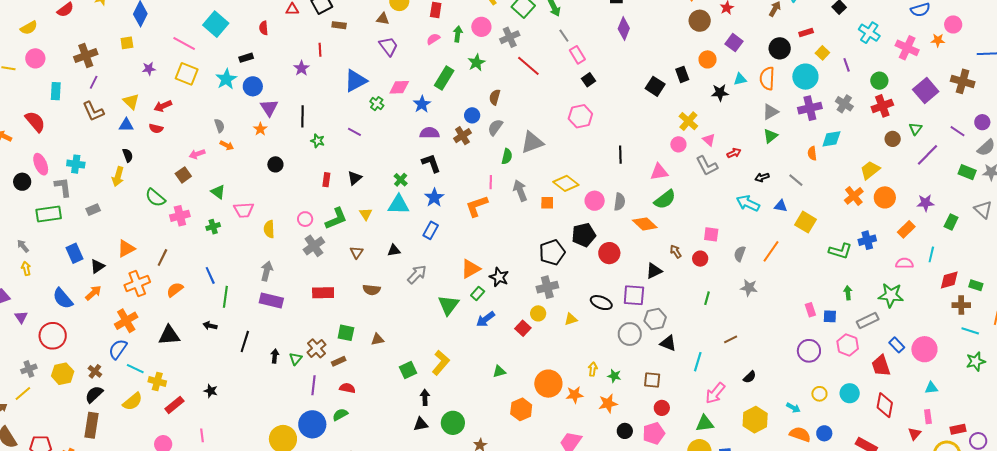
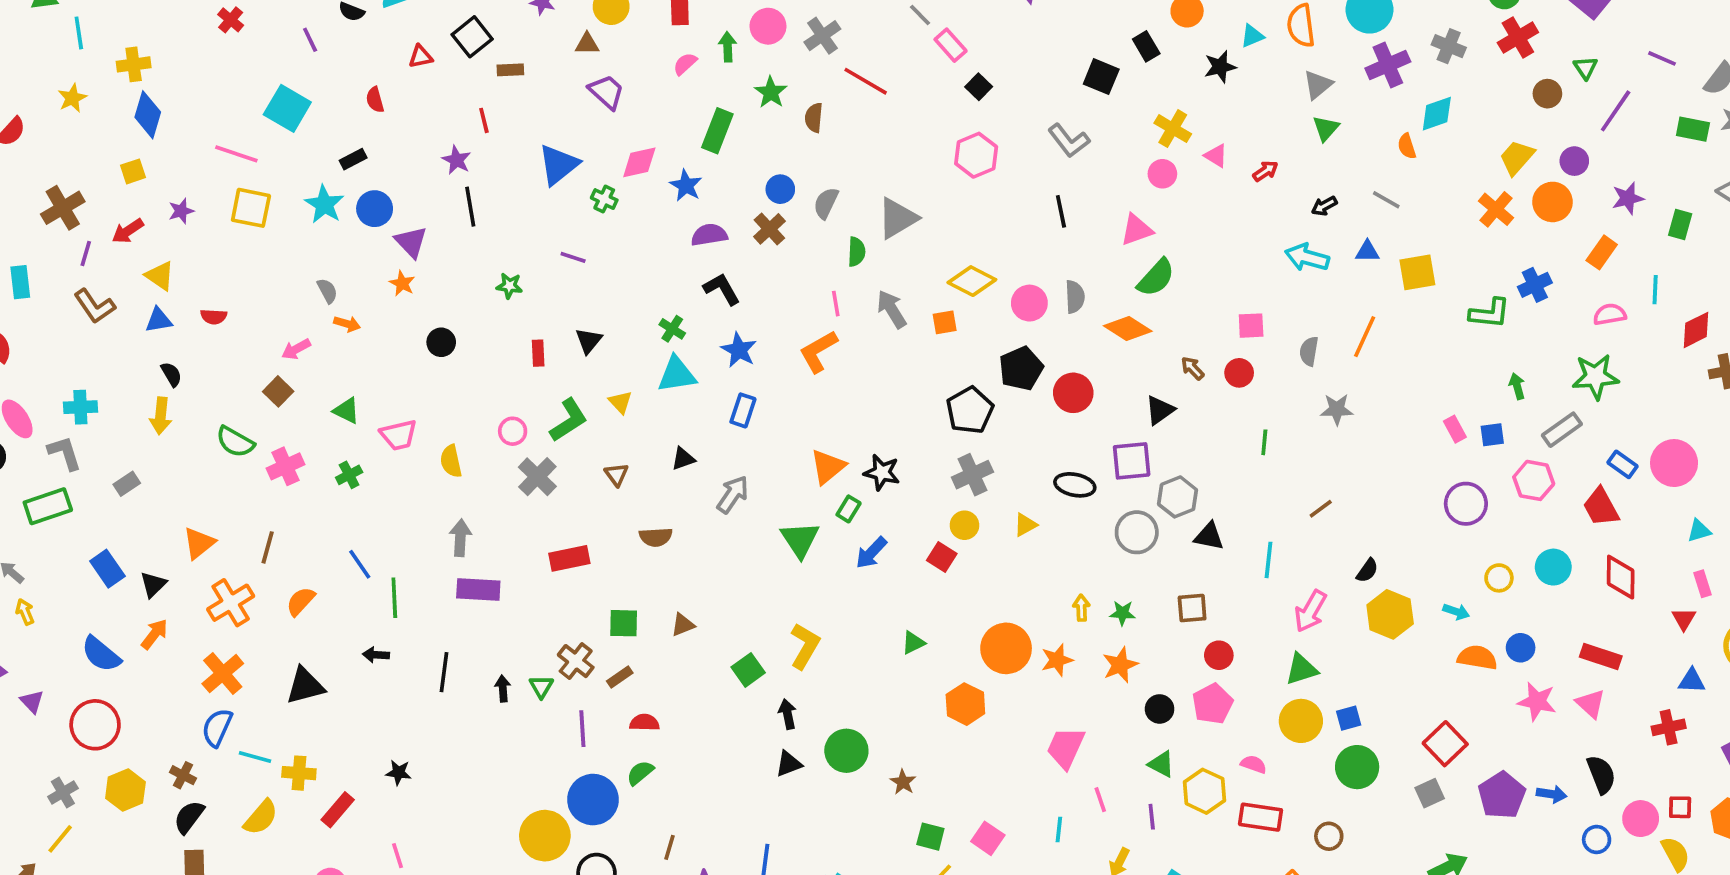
brown semicircle: (495, 97) -> (814, 118), moved
red arrow: (163, 106) -> (128, 231), moved
black line: (302, 116) -> (470, 207), moved
purple circle: (982, 122) -> (1574, 161), moved
gray L-shape: (707, 166) -> (1069, 141), moved
yellow square: (806, 222) -> (1417, 272), turned -30
yellow hexagon: (755, 420) -> (1390, 614), moved

